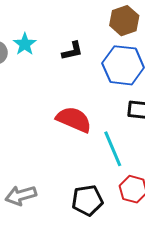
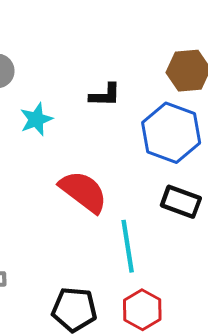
cyan star: (25, 44) -> (36, 119), moved

